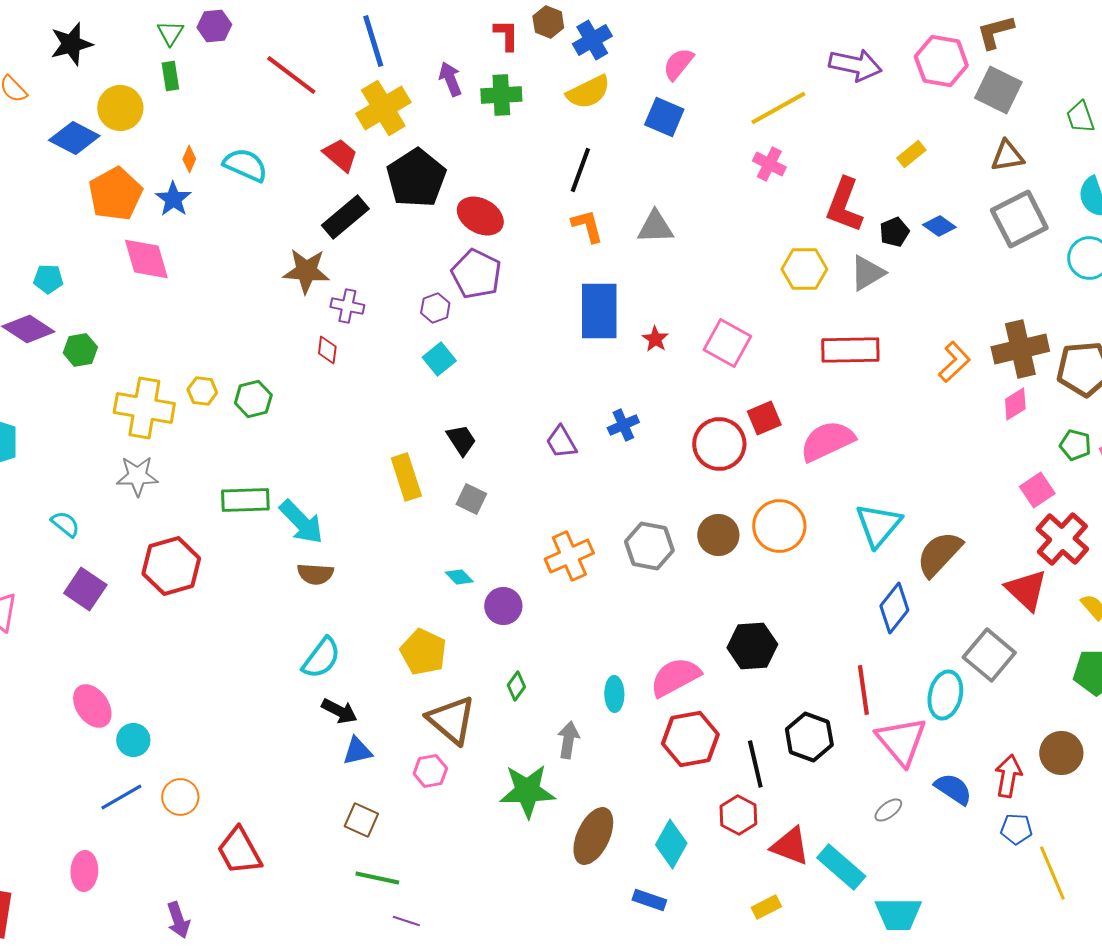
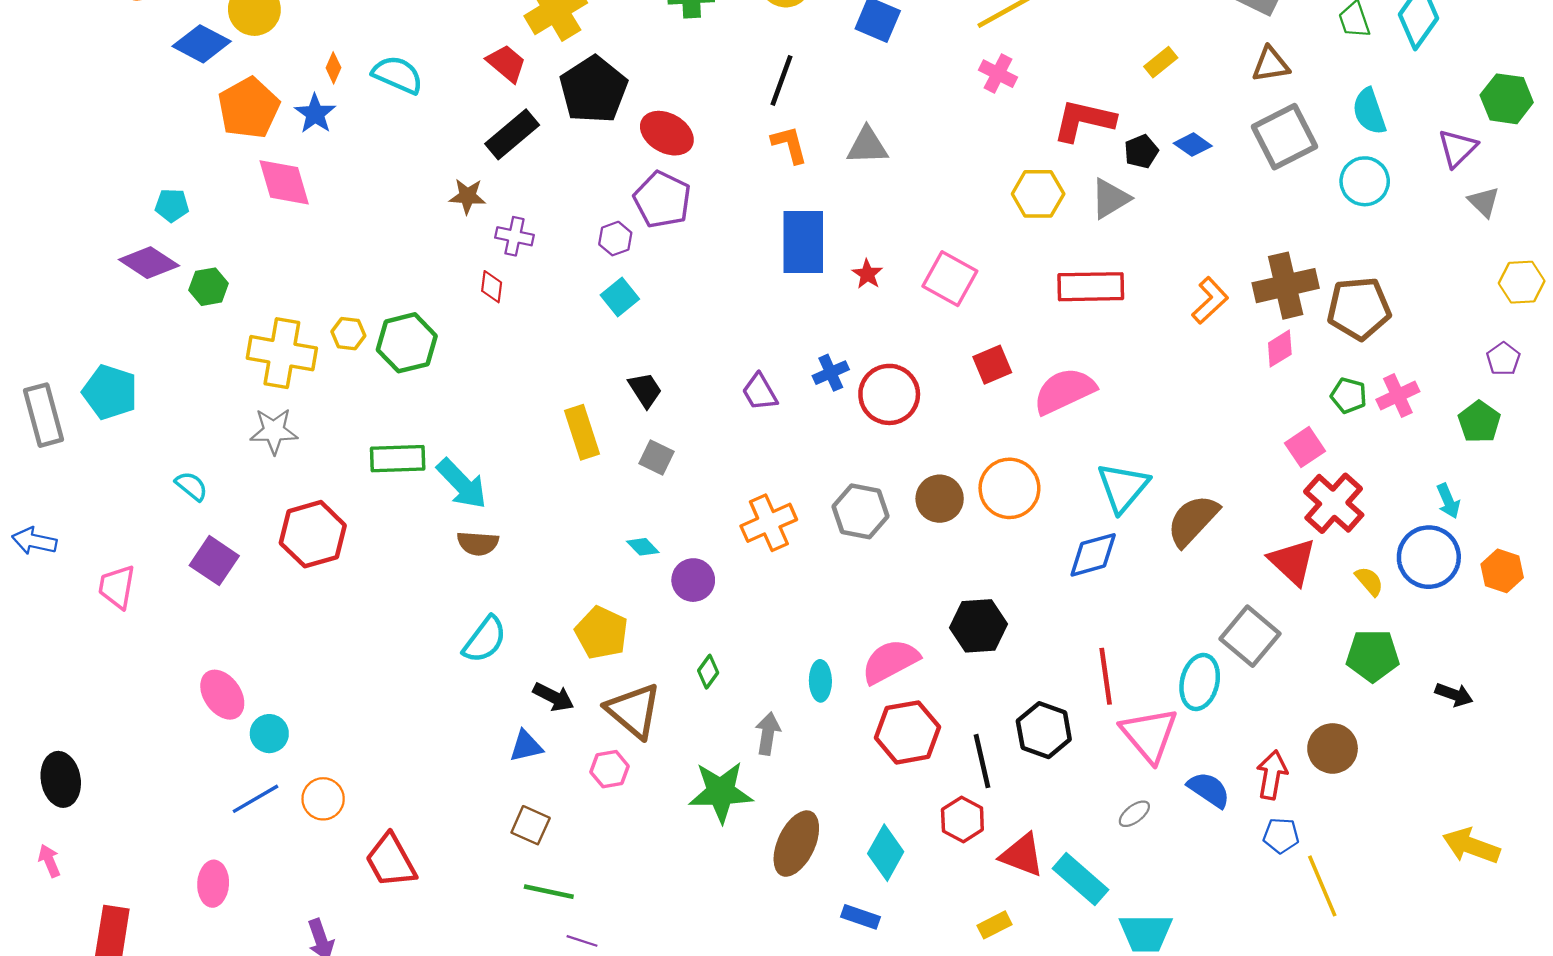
red L-shape: (844, 205) -> (1084, 121), turned 82
brown star: (306, 271) -> (467, 196), size x0.7
green hexagon: (253, 399) -> (407, 343), size x1.4
red circle: (719, 444) -> (889, 394), moved
blue diamond: (894, 608) -> (1093, 555), moved, turned 36
black arrow: (339, 711) -> (553, 697), moved

